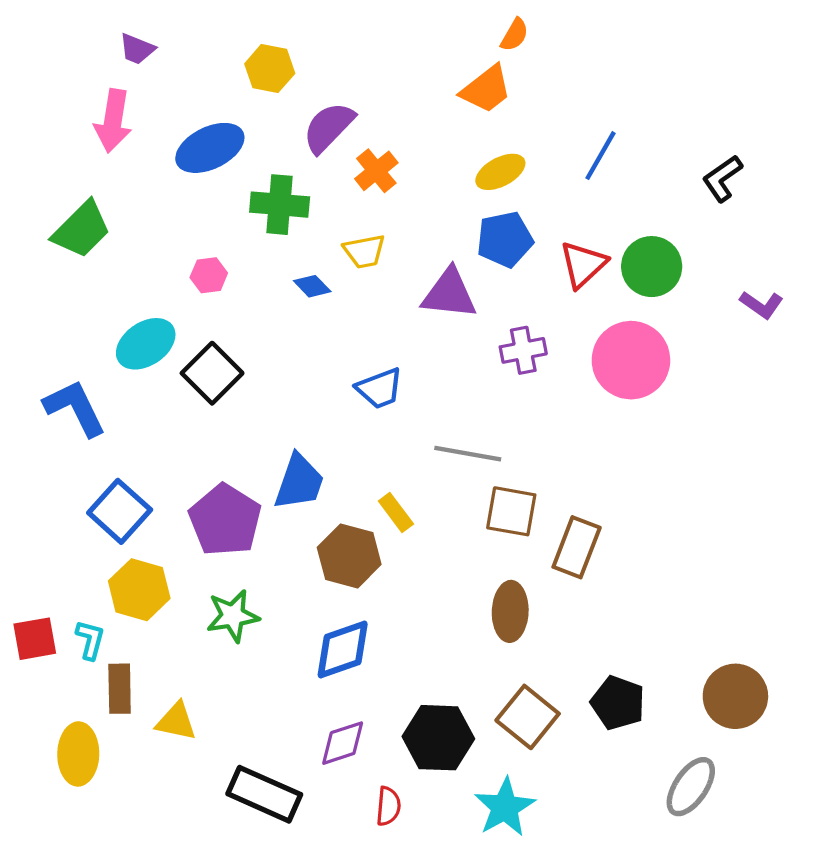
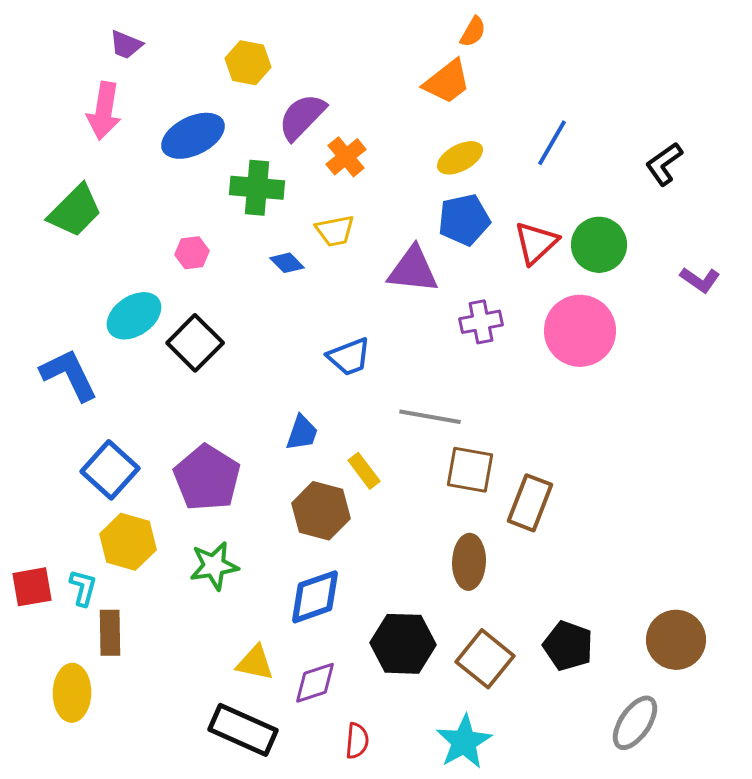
blue trapezoid: (299, 482) -> (302, 433), moved, size x0.7
yellow triangle: (176, 721) -> (255, 663), moved
black hexagon: (438, 738) -> (403, 644), moved

